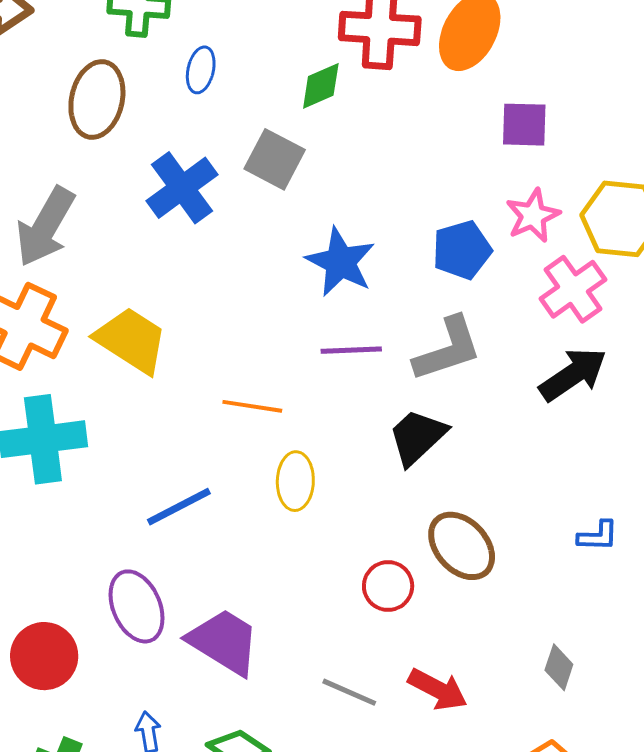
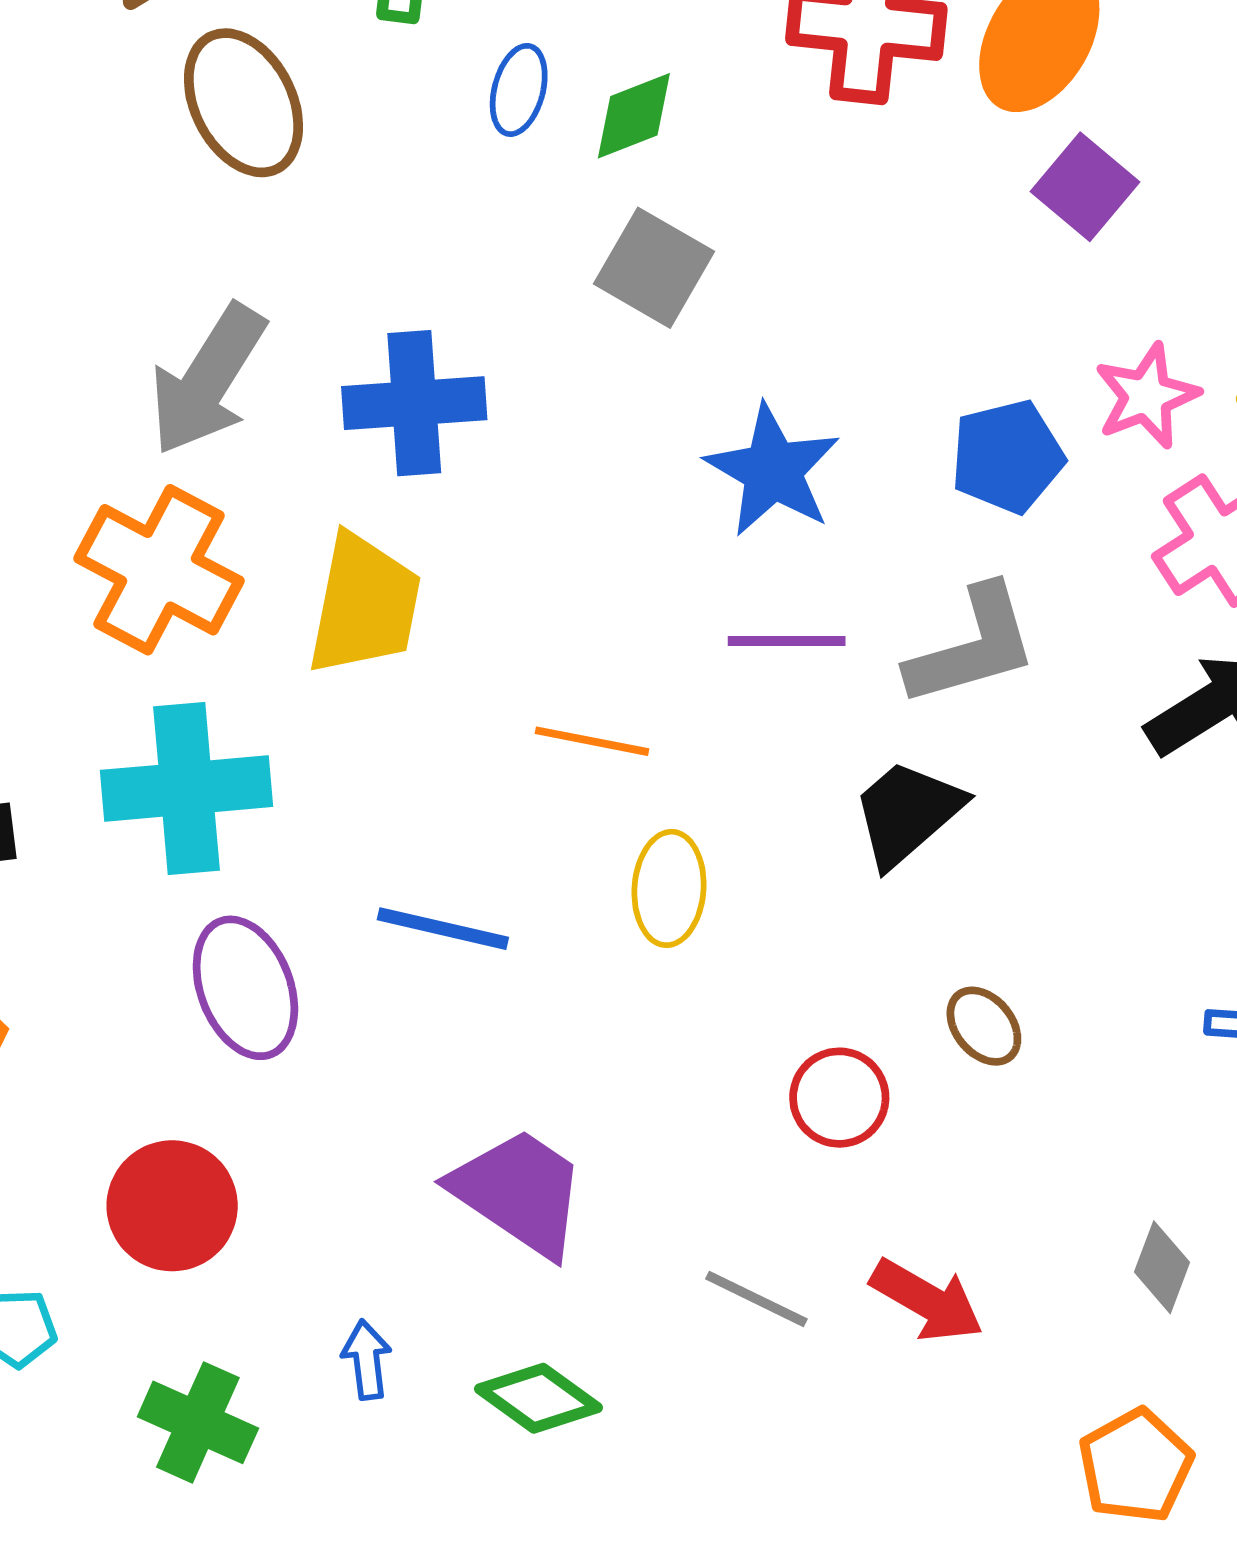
green diamond: (321, 86) -> (634, 116), moved
brown ellipse: (97, 100) -> (244, 103), moved, turned -42
purple square: (524, 125) -> (1085, 187), moved, turned 36
blue cross: (182, 188) -> (414, 403), moved, turned 30
yellow trapezoid: (131, 340) -> (364, 605), turned 66
blue line: (179, 507) -> (443, 929), turned 38
brown ellipse: (462, 546) -> (984, 1026), size x0.6
purple ellipse: (137, 606) -> (245, 988), moved

